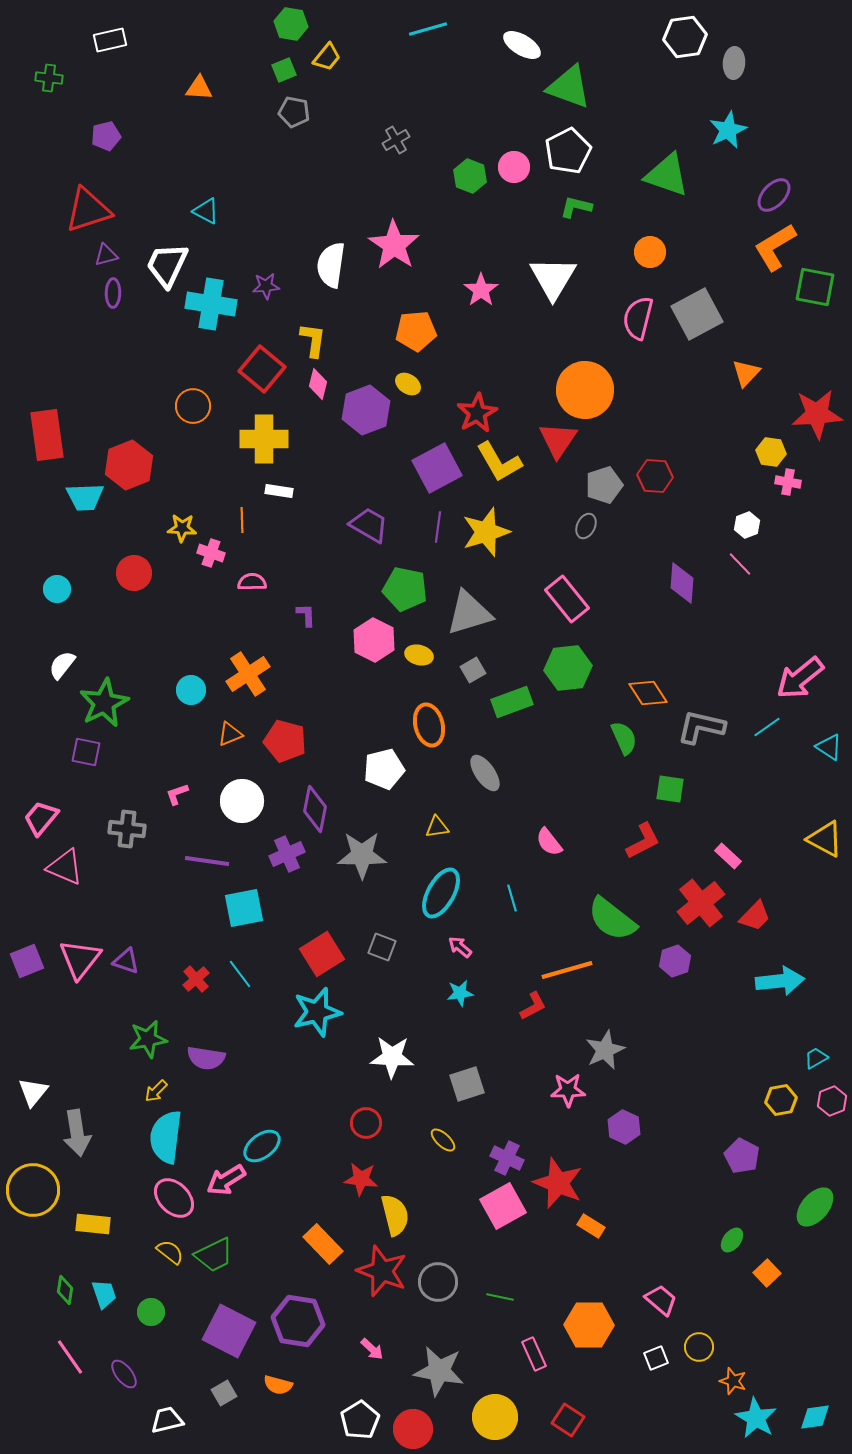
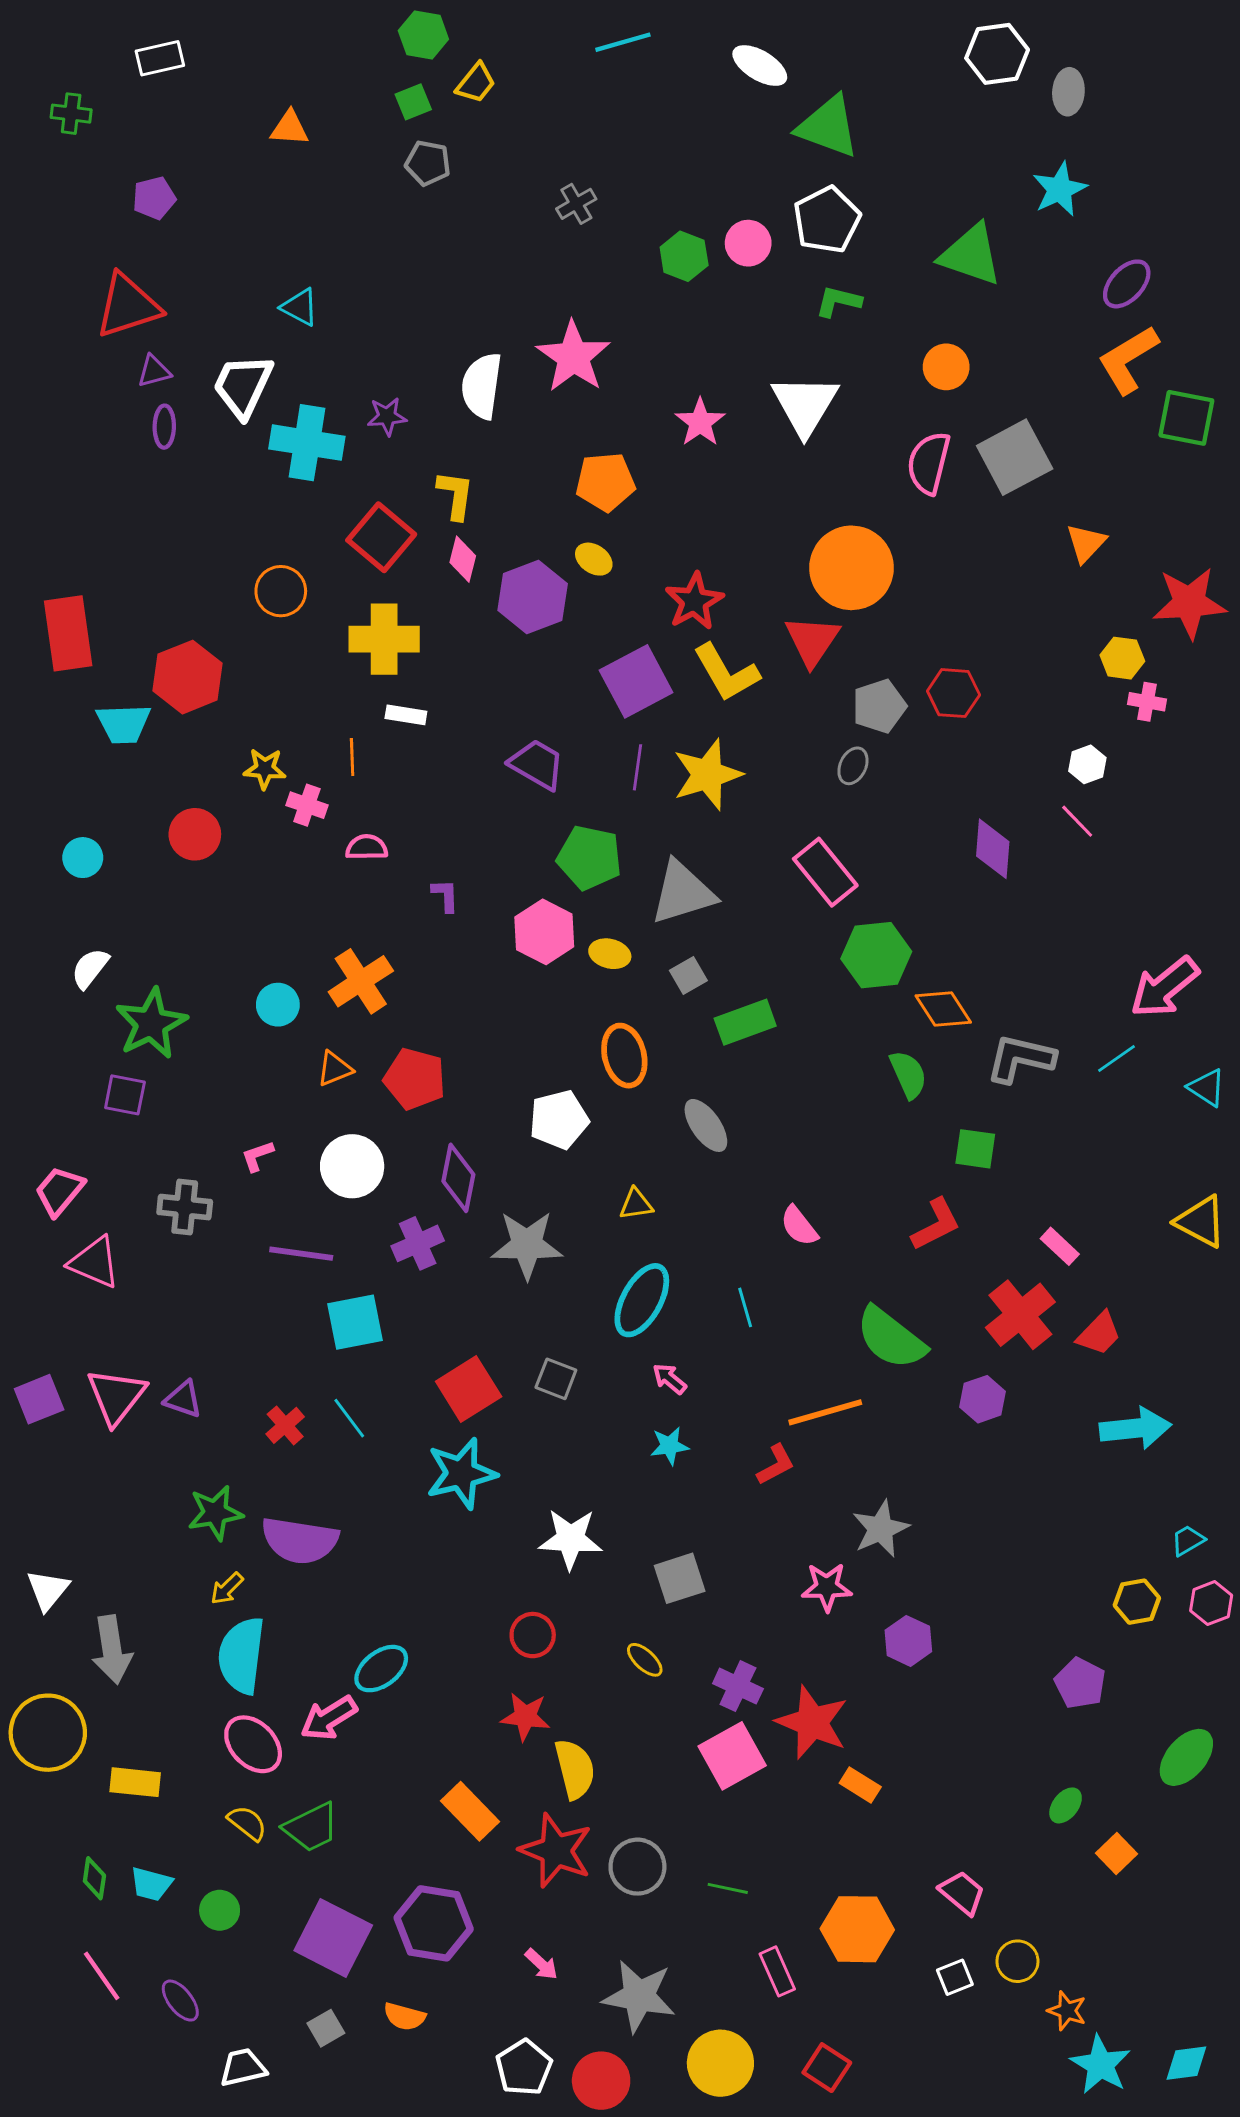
green hexagon: (568, 668) -> (876, 955), moved
purple semicircle: (206, 1058) -> (300, 1540), size x1.4
cyan trapezoid: (104, 1294) -> (151, 1884), turned 124

